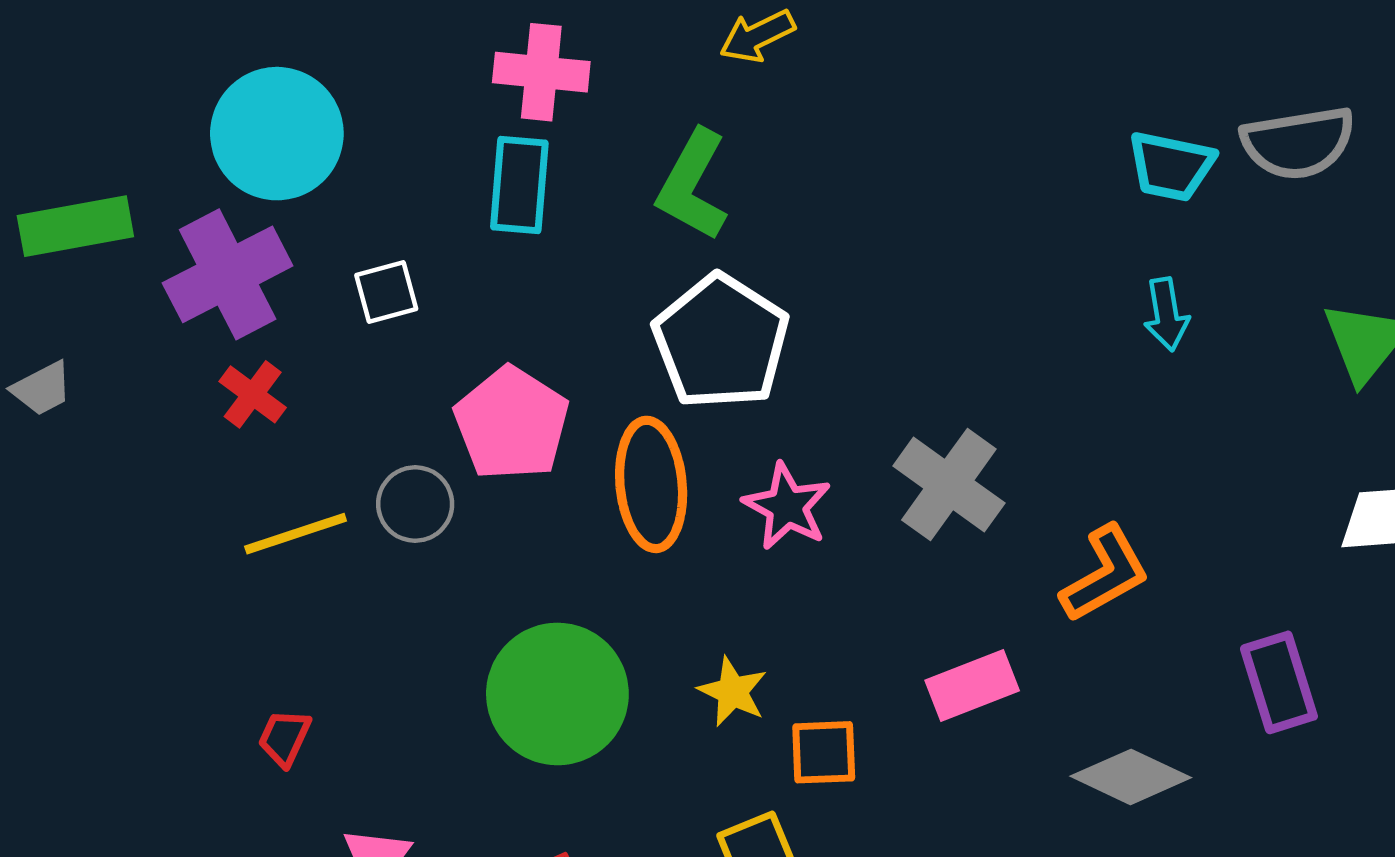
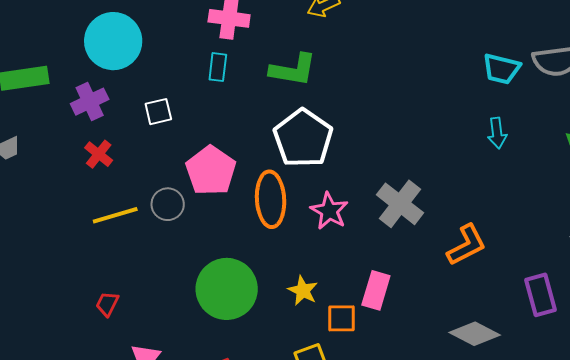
cyan rectangle: (519, 185) -> (218, 67), size x0.7
green L-shape: (693, 185) -> (293, 70), turned -111
purple cross: (228, 274) -> (90, 102), size x0.7
pink rectangle: (972, 685) -> (376, 290), moved, turned -54

